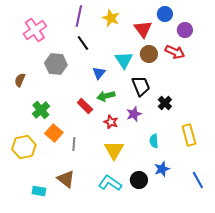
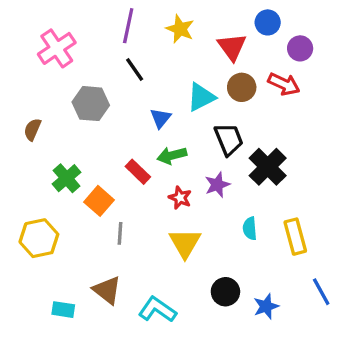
cyan triangle: (124, 60) -> (201, 97), turned 36
black cross: (165, 103) -> (268, 167), size x1.6
orange square: (54, 133) -> (99, 201), moved
yellow rectangle: (189, 135) -> (295, 237), moved
blue star: (162, 169) -> (266, 306), moved
cyan L-shape: (110, 183) -> (157, 310), moved

